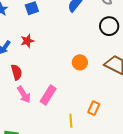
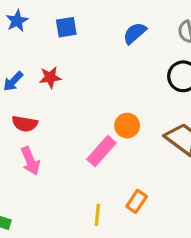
red semicircle: (17, 72) -> (25, 124), turned 105
pink rectangle: (48, 95) -> (101, 151), moved

